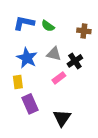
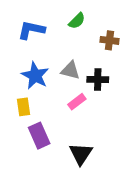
green semicircle: (48, 26) -> (77, 21), moved, turned -80
black cross: (75, 61) -> (98, 79), turned 35

